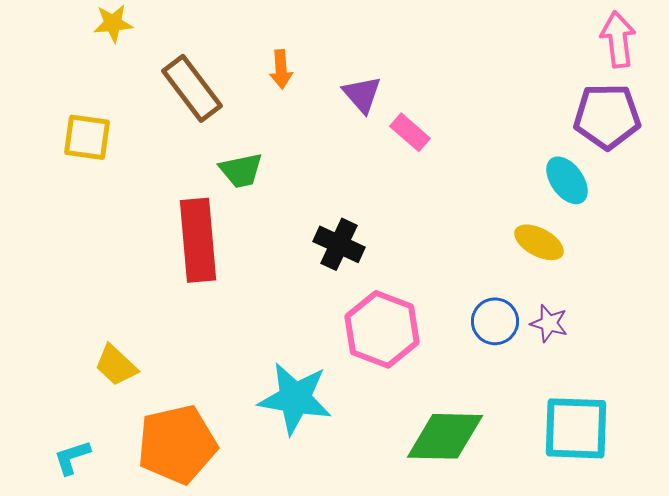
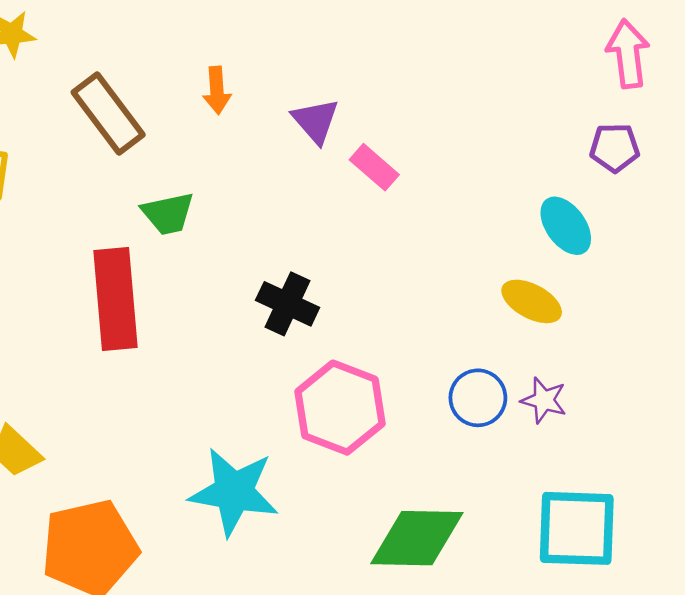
purple pentagon: (607, 116) -> (615, 148), size x0.6

